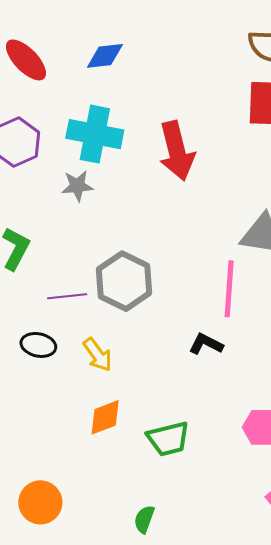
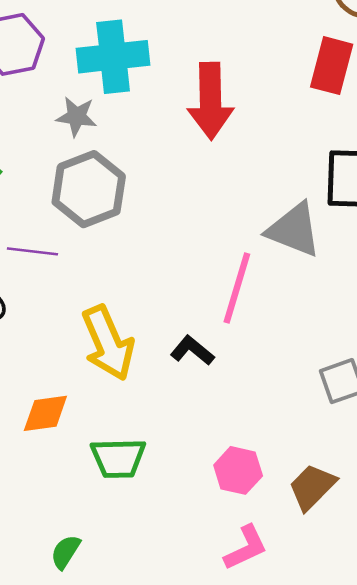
cyan cross: (95, 134) -> (113, 57), turned -30
gray hexagon: (124, 281) -> (89, 189), moved
yellow arrow: (97, 355) -> (108, 343), moved, size x1.6

